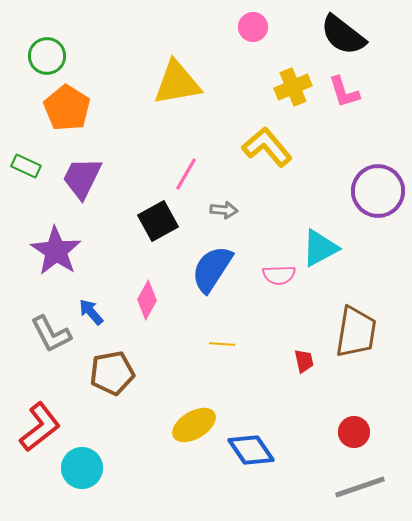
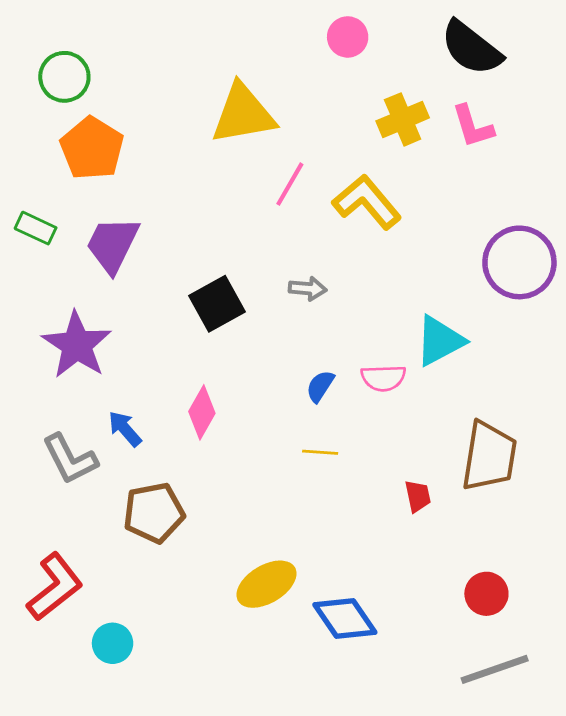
pink line: (186, 174) -> (290, 184), moved
blue semicircle: (212, 269) -> (320, 386), moved, size x0.5
yellow line: (222, 344) -> (320, 452), moved
cyan circle: (82, 468) -> (113, 643), size x0.7

